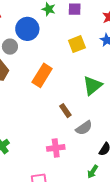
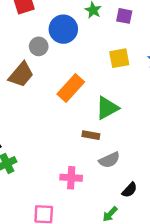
green triangle: (92, 86) -> (107, 108), moved
brown rectangle: (65, 111) -> (91, 135), turned -56

